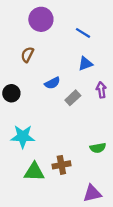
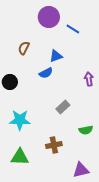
purple circle: (41, 19) -> (49, 17), moved
blue triangle: (85, 64) -> (56, 56), moved
gray rectangle: (73, 98) -> (63, 107), moved
green triangle: (34, 172) -> (20, 157), moved

